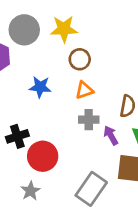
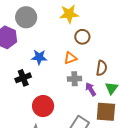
yellow star: (64, 29) -> (69, 14), moved
brown circle: (80, 59) -> (82, 37), moved
black cross: (17, 136) -> (23, 78), moved

